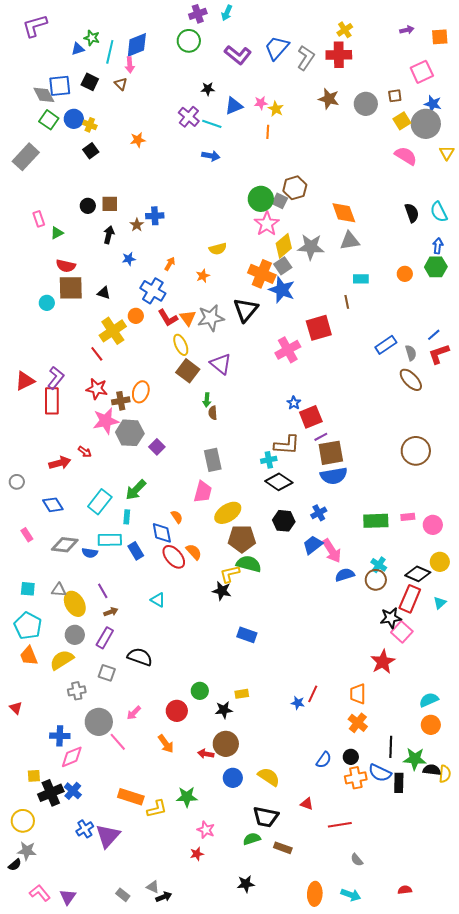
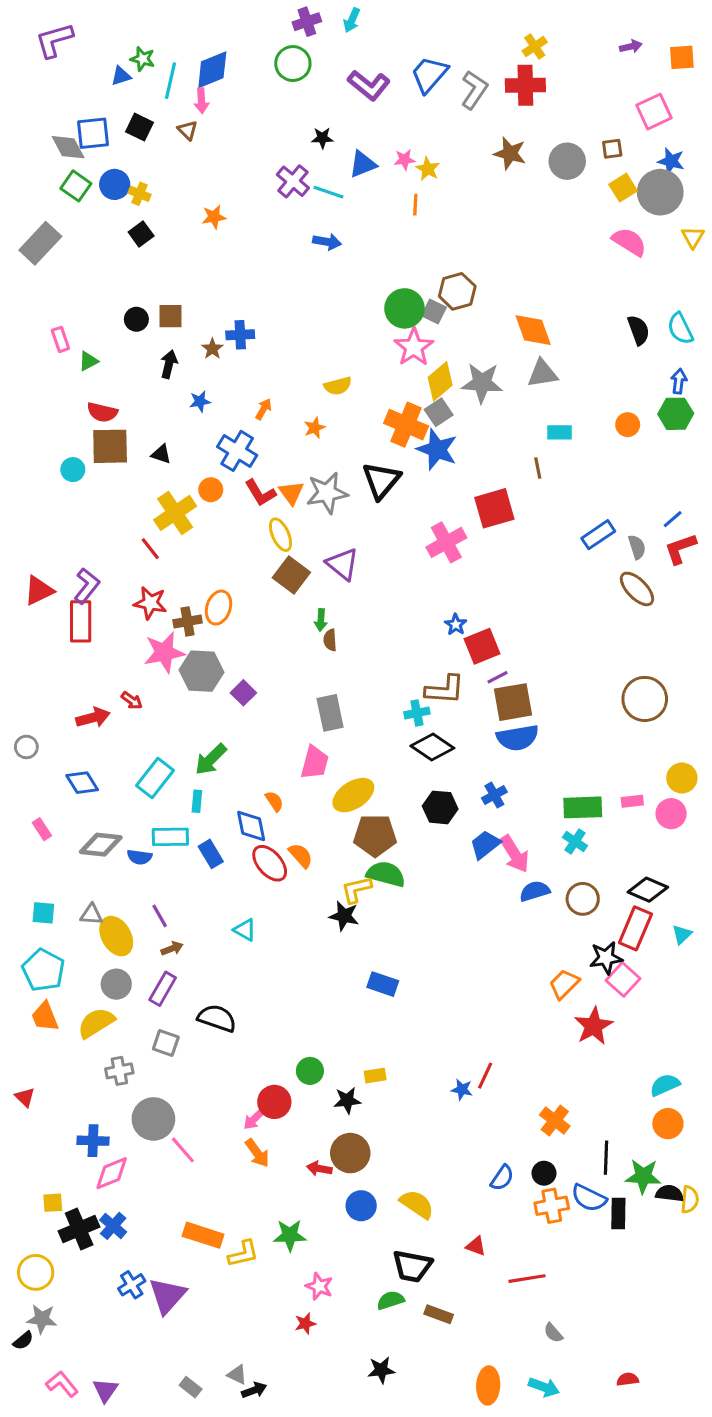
yellow circle: (440, 562) -> (682, 778), moved
cyan cross: (379, 565) -> (575, 842), moved
orange trapezoid: (358, 694) -> (564, 984), moved, turned 45
pink arrow: (134, 713) -> (254, 1119), moved

